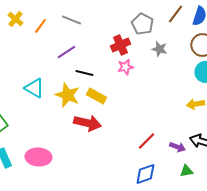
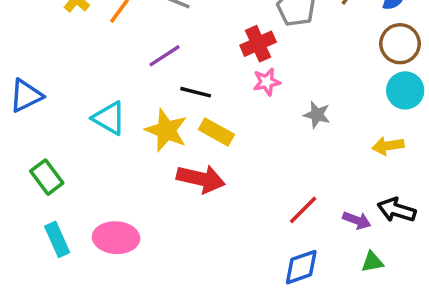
gray star: (159, 49) -> (317, 115), moved

